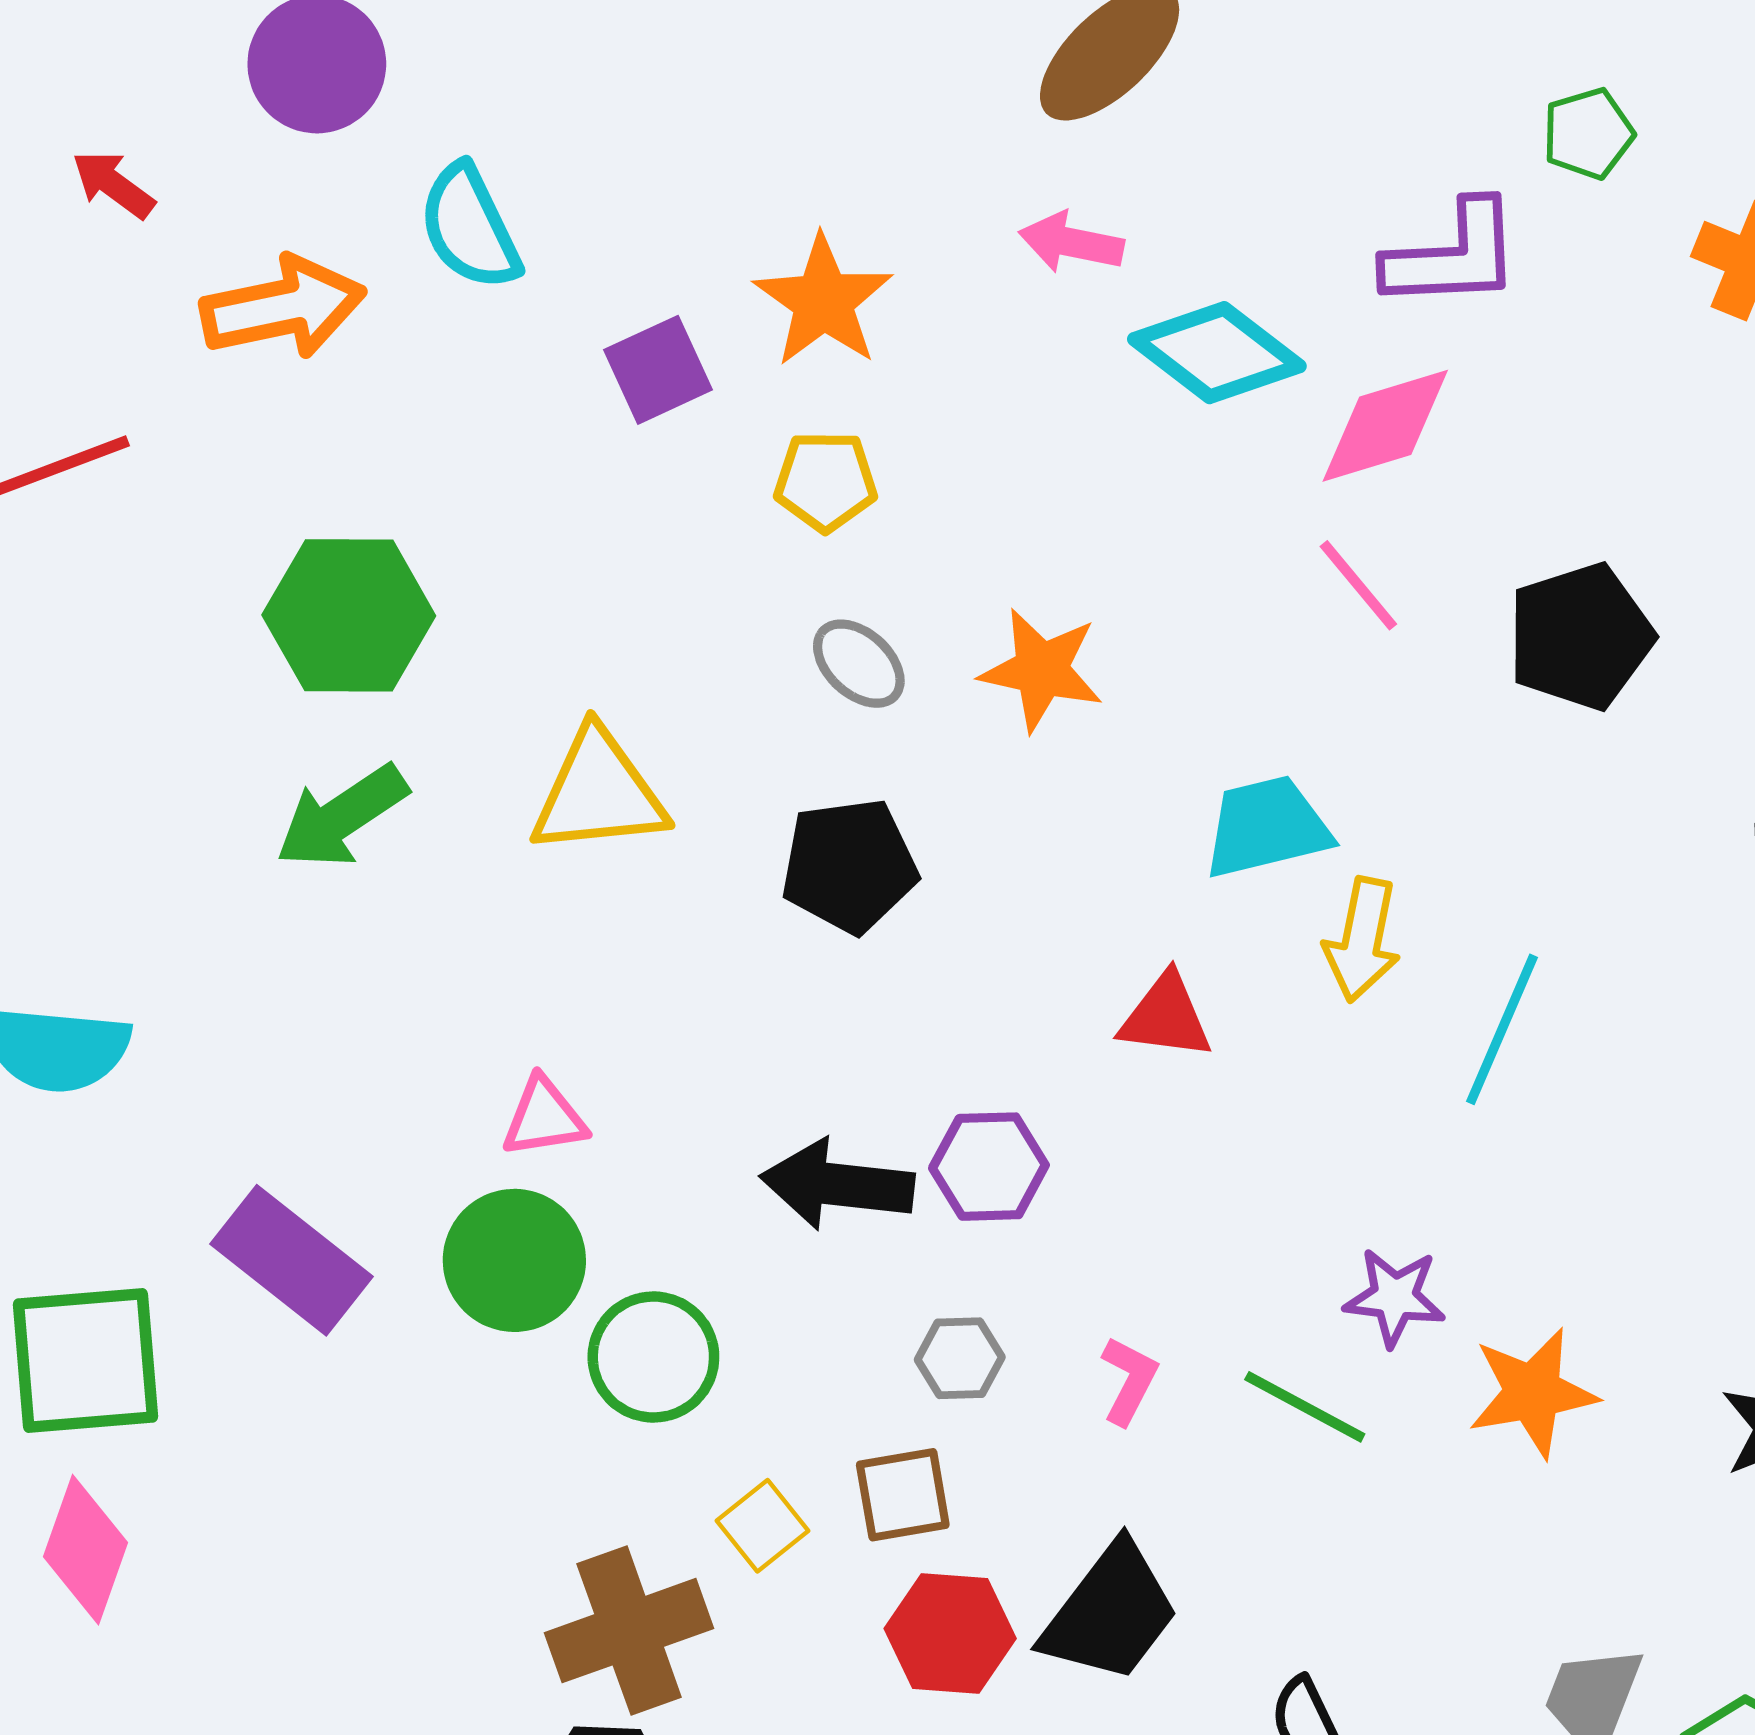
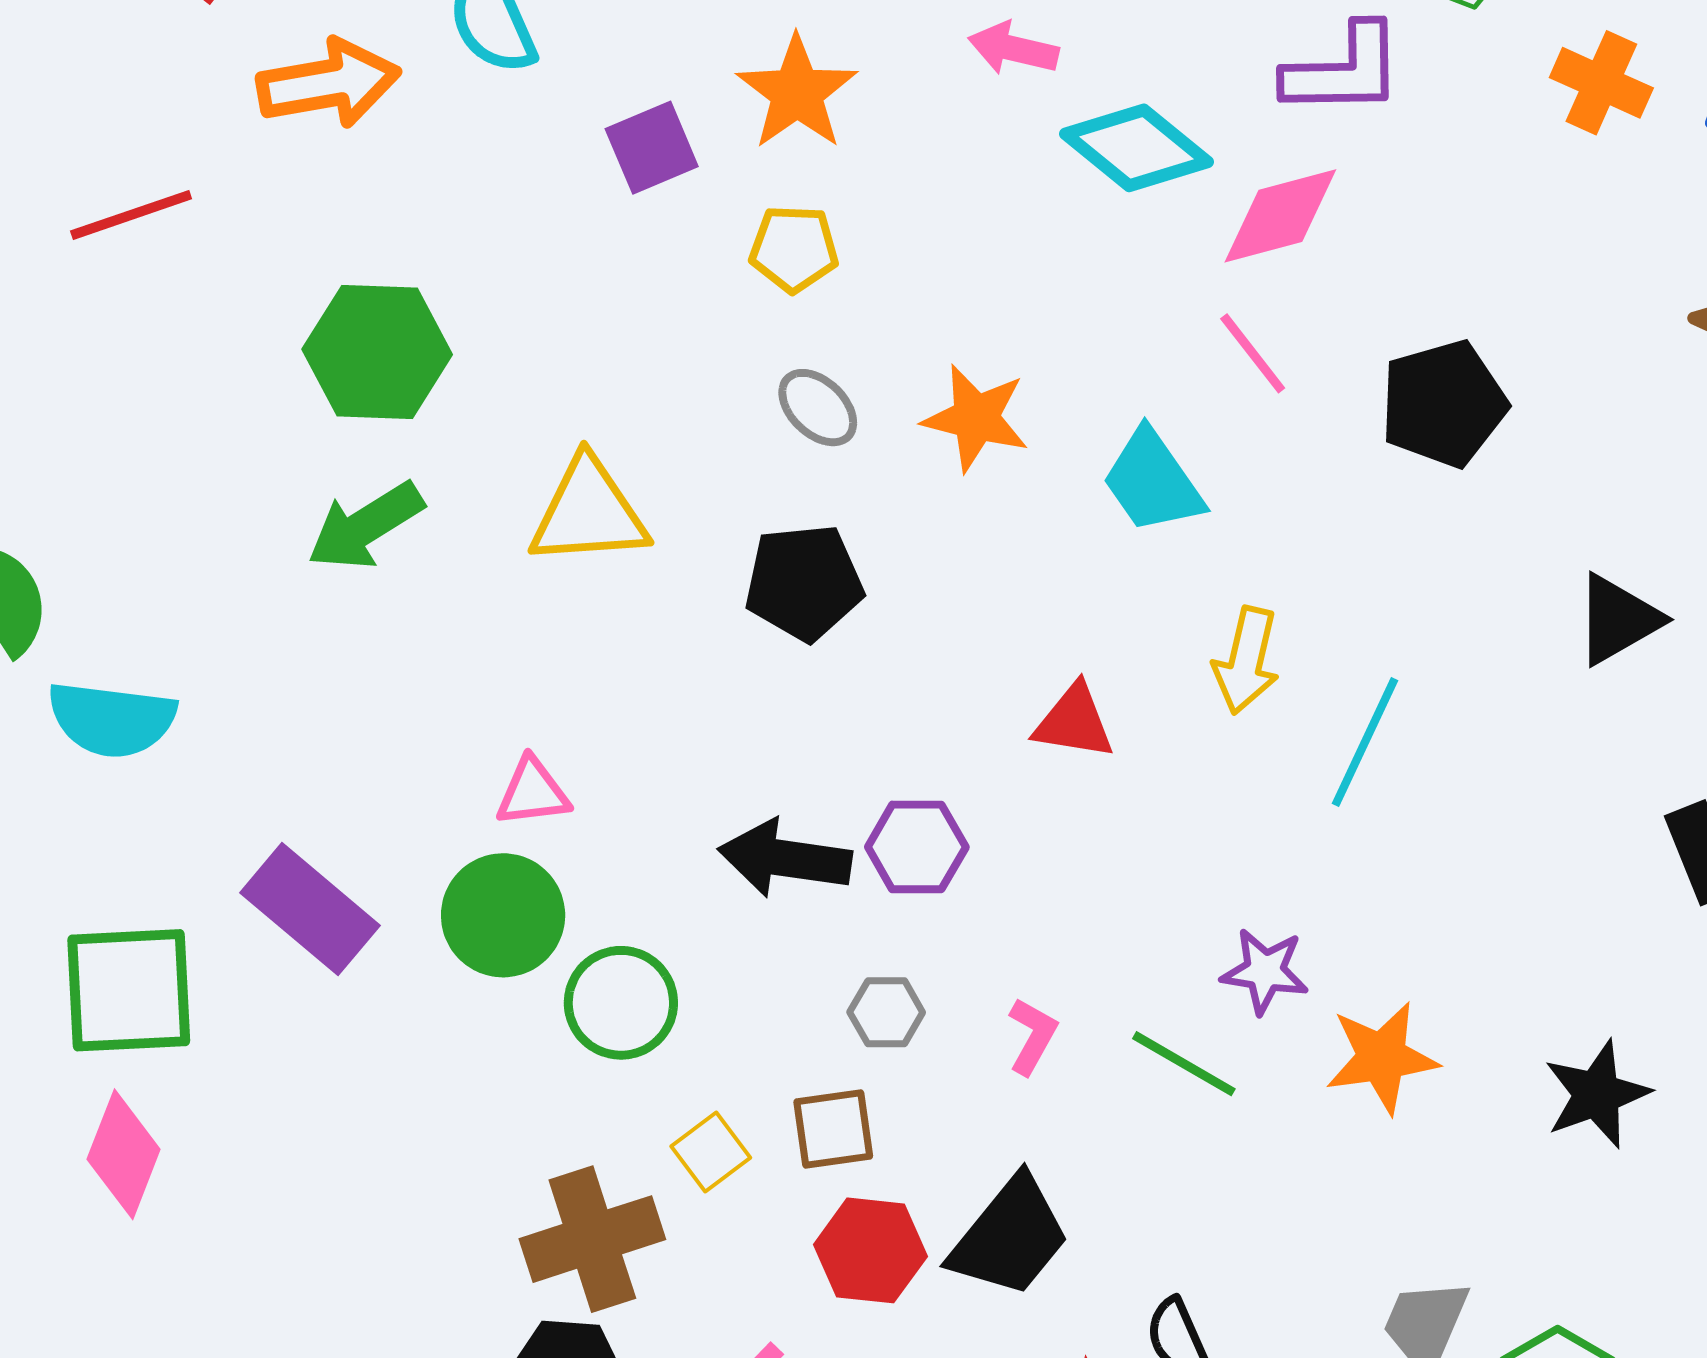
cyan trapezoid: (1267, 827) -> (1153, 482), moved, turned -113

